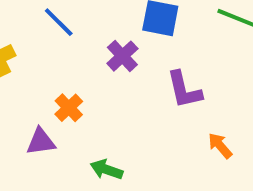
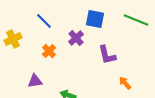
orange cross: (69, 108) -> (49, 51), moved

